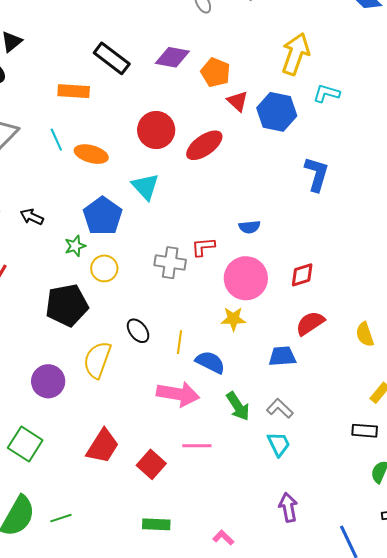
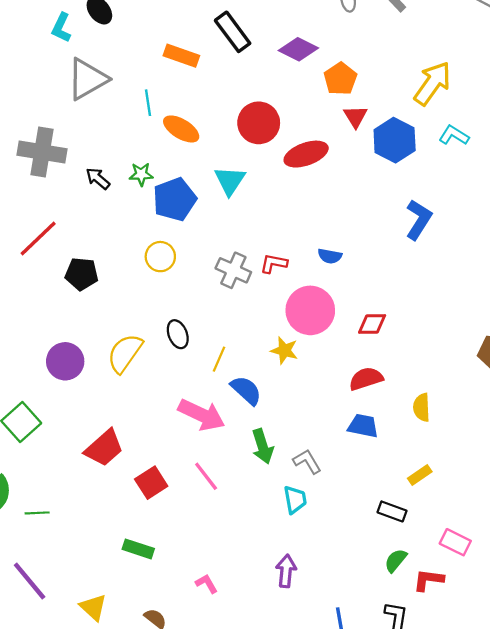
green star: (75, 246) -> (141, 174), moved
black pentagon: (67, 305) -> (82, 274), moved, size x0.7
blue trapezoid: (282, 356) -> (363, 426), moved
pink line: (197, 446) -> (206, 476), turned 36

